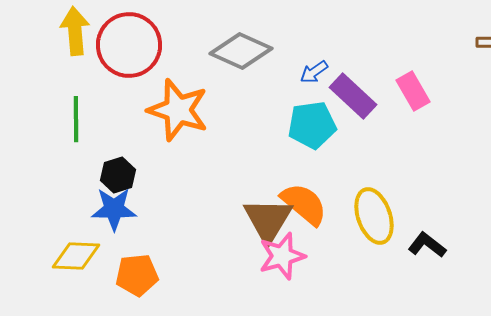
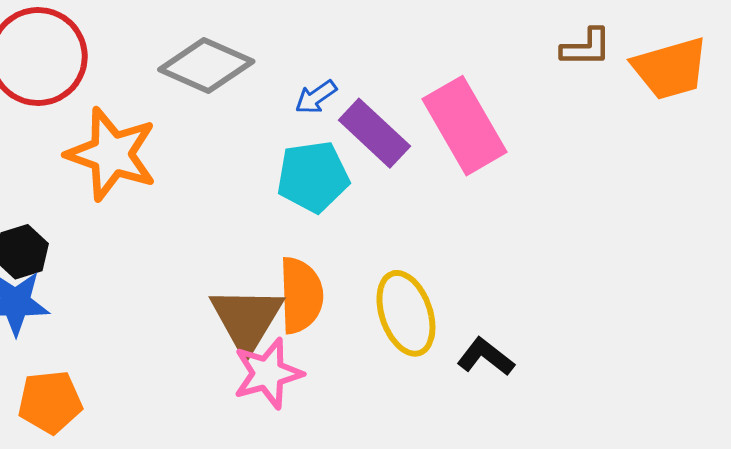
pink rectangle: (413, 91) -> (465, 126), size x1.6
orange semicircle: (304, 204) -> (301, 295), turned 48

